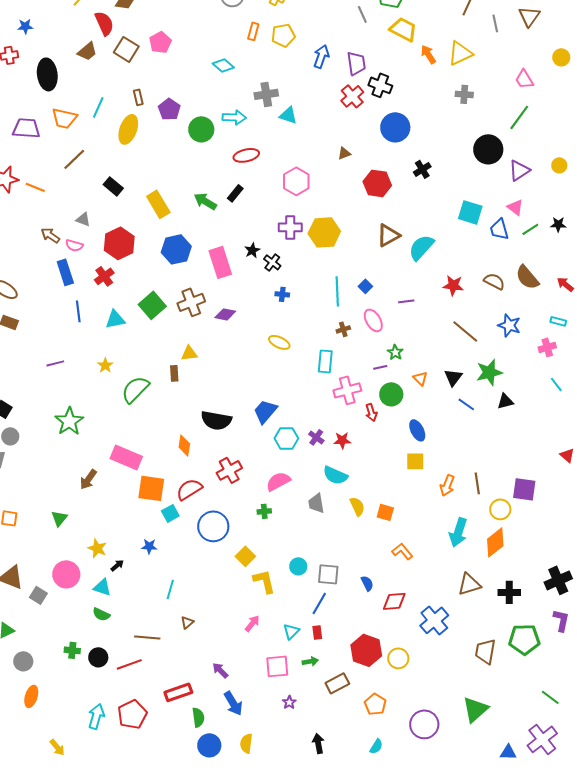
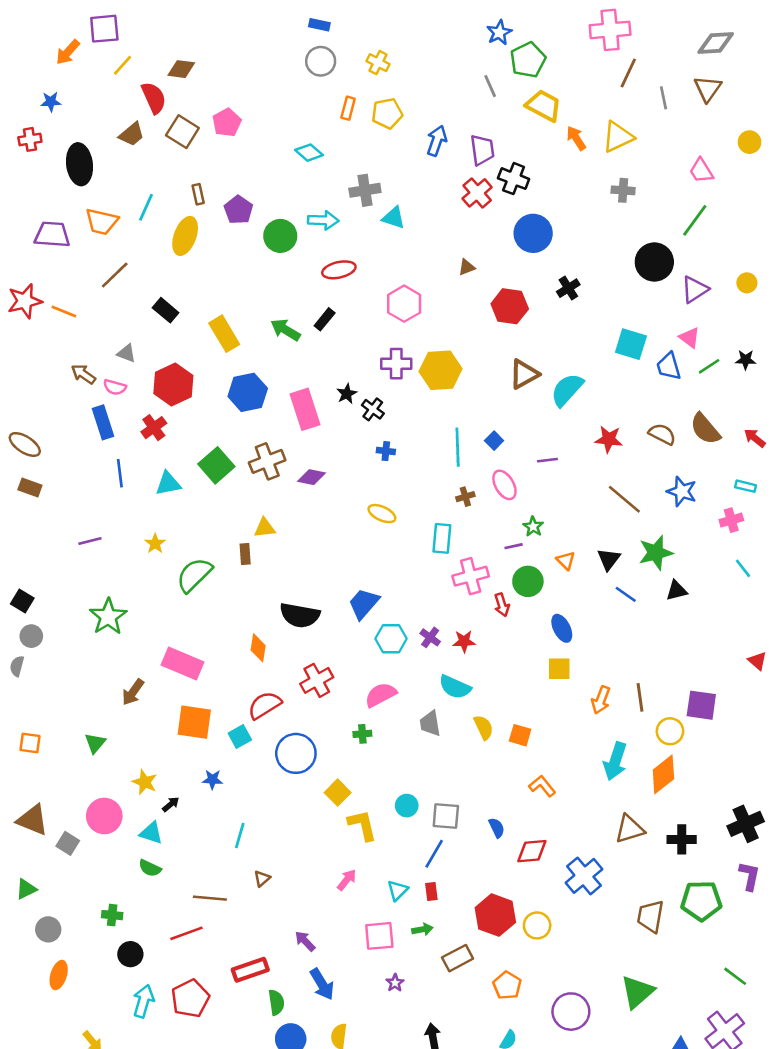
orange square: (151, 488) -> (194, 722), moved
black circle: (98, 657) -> (130, 954), moved

